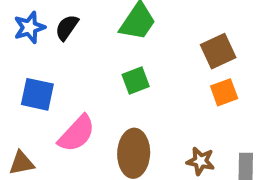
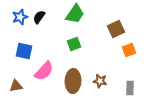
orange square: (224, 92) -> (129, 50), moved
brown star: (200, 161) -> (100, 81), moved

